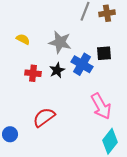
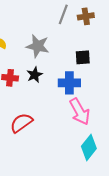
blue cross: (82, 64) -> (69, 83), moved, turned -30

